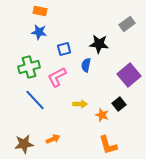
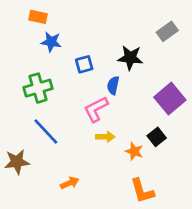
orange rectangle: (40, 11) -> (38, 17), moved
pink L-shape: (57, 77) -> (96, 109), moved
brown star: (24, 144) -> (17, 162), moved

